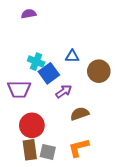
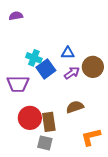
purple semicircle: (29, 14) -> (16, 16), moved
purple arrow: (64, 91) -> (72, 73), moved
orange L-shape: (79, 148) -> (91, 137), moved
brown rectangle: (30, 150) -> (49, 122), moved

